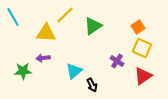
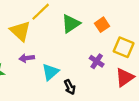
orange square: (138, 27) -> (102, 25), moved
yellow triangle: (46, 33) -> (20, 31), turned 40
purple arrow: (43, 58) -> (27, 58), moved

